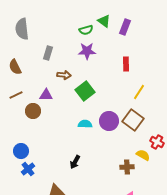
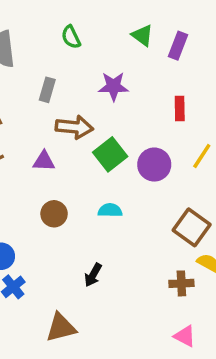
green semicircle: (86, 30) -> (71, 37), moved, turned 80
brown arrow: (64, 75) -> (74, 127), size x1.5
brown circle: (33, 111) -> (54, 214), moved
brown square: (133, 120) -> (192, 227), moved
purple circle: (109, 121) -> (154, 165), moved

